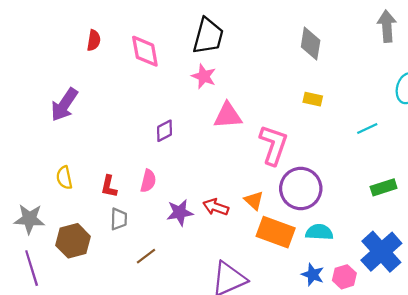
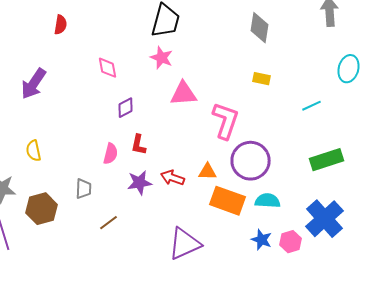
pink diamond: (145, 51) -> (108, 68), moved, size x0.7
red L-shape: (109, 186) -> (138, 145), moved
green rectangle: (384, 187) -> (326, 160), size x1.4
orange triangle: (254, 201) -> (208, 172), turned -42

